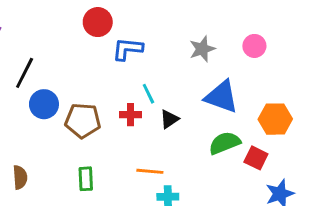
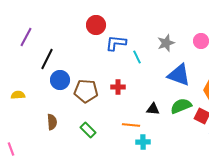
cyan line: (148, 94) -> (137, 57), moved
black triangle: (169, 119) -> (153, 109), moved, turned 40
brown semicircle: (20, 177) -> (52, 122), moved
green rectangle: (86, 179) -> (88, 130), turned -42

